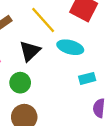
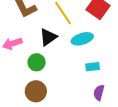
cyan ellipse: (70, 47) -> (82, 39), turned -40

